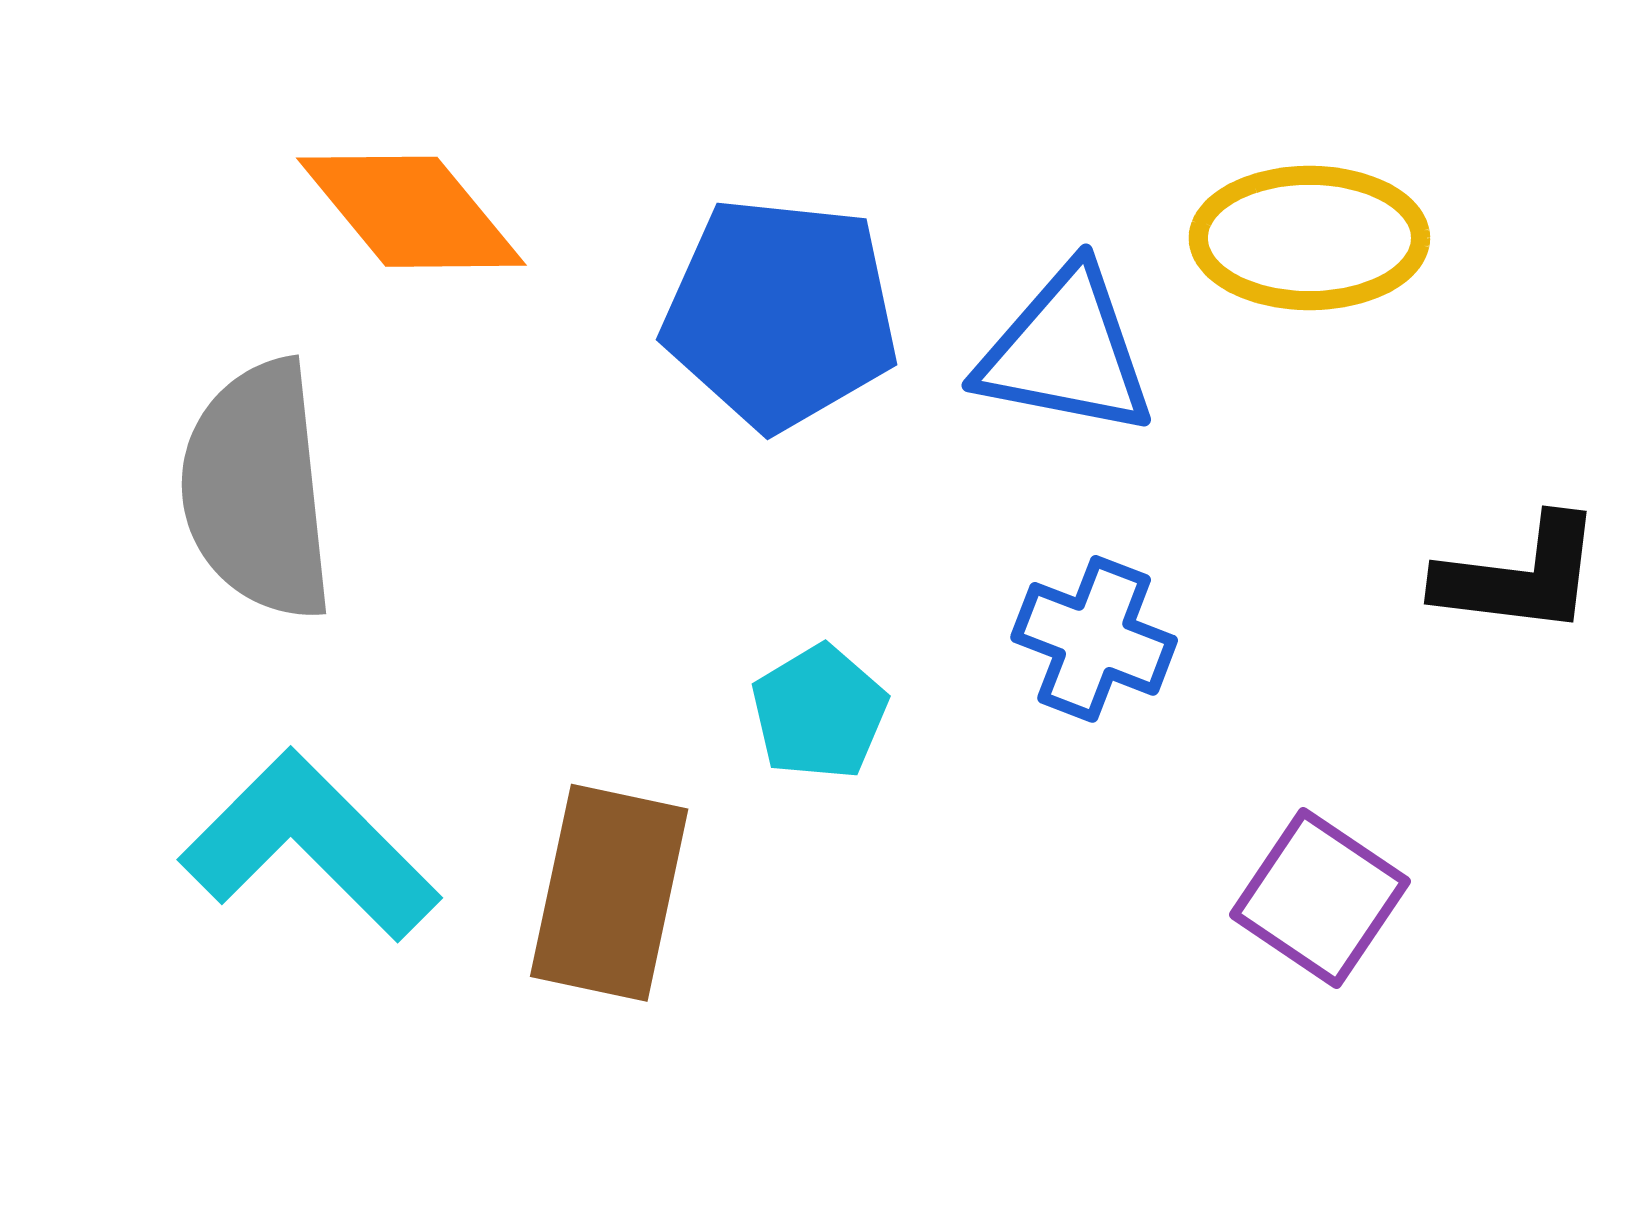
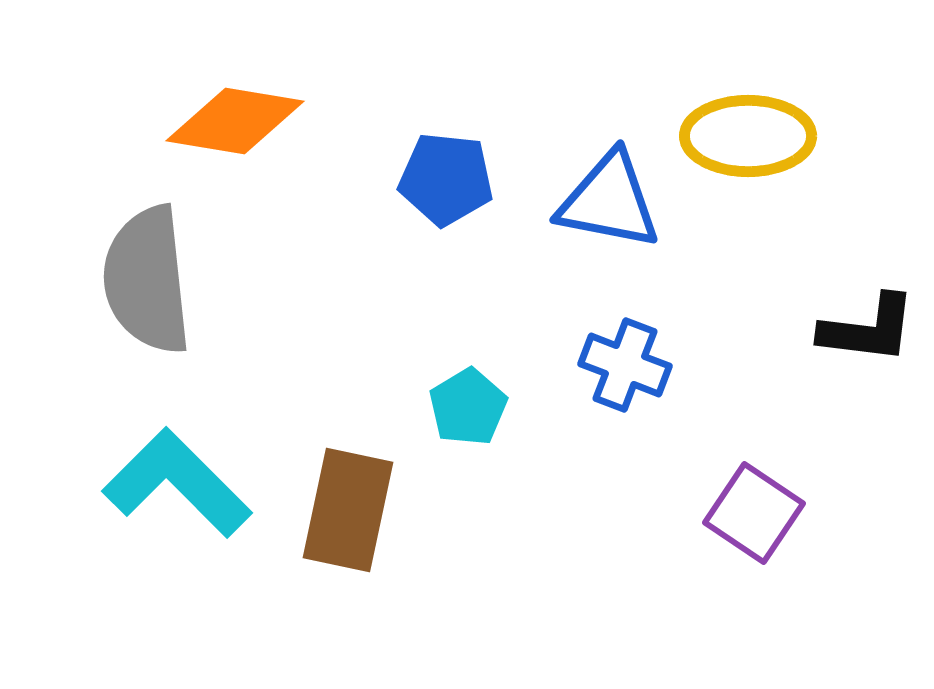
orange diamond: (411, 212) -> (235, 121), turned -41
blue pentagon: (781, 313) -> (446, 179), size x0.7

